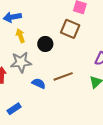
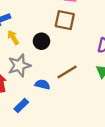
blue rectangle: (14, 109) -> (21, 105), moved

